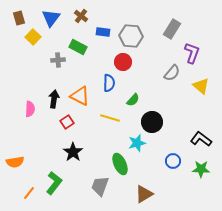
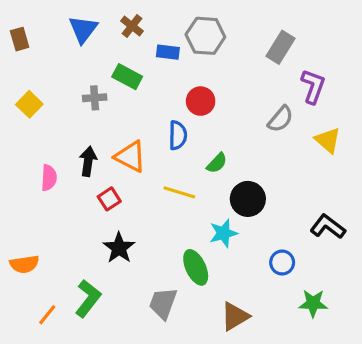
brown rectangle: (19, 18) -> (20, 39), moved
gray hexagon: (131, 36) -> (205, 36), moved
yellow square: (33, 37) -> (29, 104), moved
green star: (201, 169) -> (313, 303), moved

